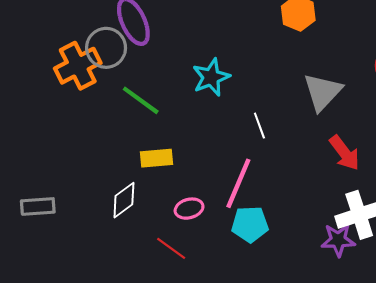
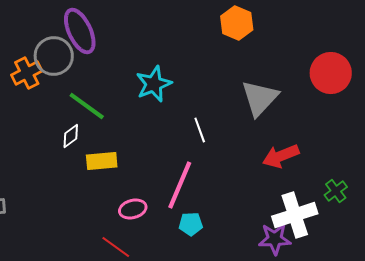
orange cross: (78, 66) -> (27, 73), size x0.7
red arrow: (344, 153) -> (281, 156), turned 105
white diamond: (124, 200) -> (71, 136), moved, size x0.7
cyan pentagon: (250, 224) -> (191, 224), size x0.7

